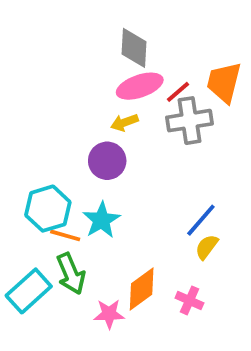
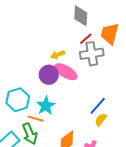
gray diamond: (134, 48) -> (81, 16), moved
pink ellipse: (140, 86) -> (66, 72), moved, turned 50
orange line: (65, 235) -> (36, 119), moved

